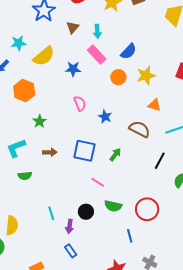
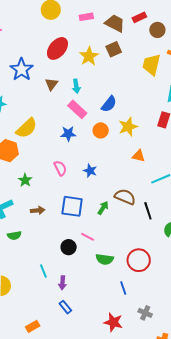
yellow semicircle: (44, 56) -> (27, 128), moved
blue star: (73, 69) -> (68, 134), moved
pink semicircle: (80, 103) -> (60, 168), moved
brown semicircle: (140, 129) -> (125, 197), moved
black line: (160, 161) -> (148, 211), turned -42
black circle: (86, 212) -> (69, 247), moved

